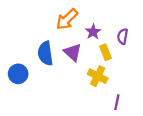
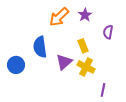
purple star: (93, 32) -> (85, 15), moved
purple triangle: (73, 52) -> (64, 62), moved, turned 36
yellow rectangle: (106, 52) -> (83, 46), moved

